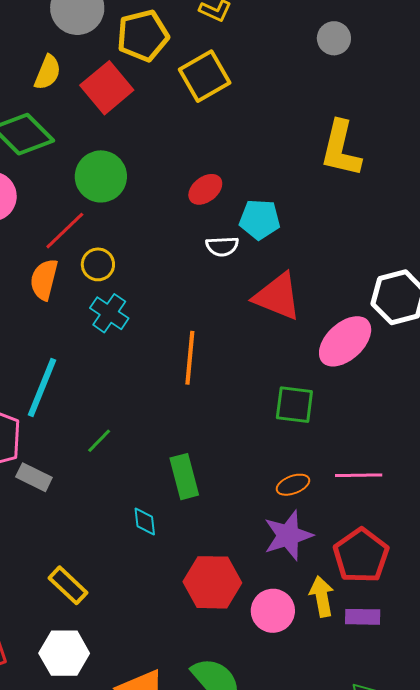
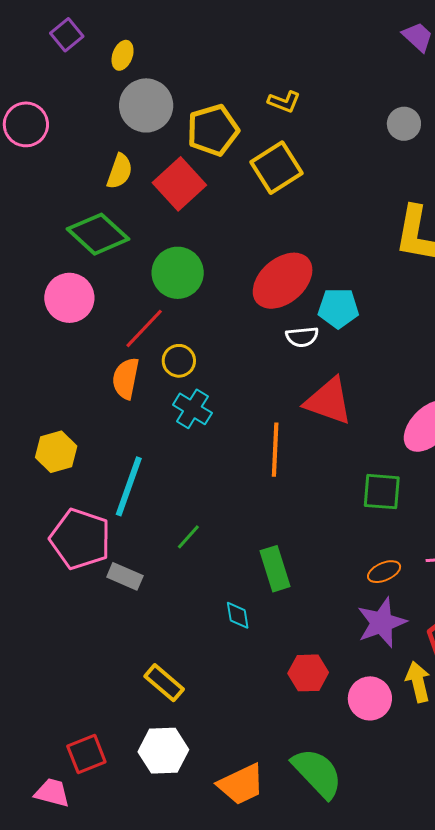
red ellipse: (205, 189) -> (283, 281), size x1.8
red triangle: (277, 297) -> (329, 401), moved
red hexagon: (212, 582) -> (308, 673), size x0.7

